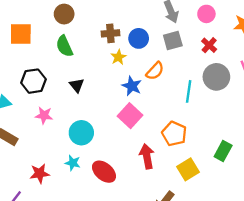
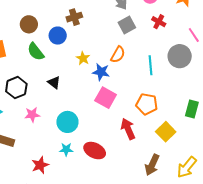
brown cross: (110, 33) -> (74, 17), moved
blue circle: (139, 38) -> (58, 36), moved
yellow star: (118, 57) -> (83, 58), moved
gray circle: (216, 77) -> (180, 56), moved

